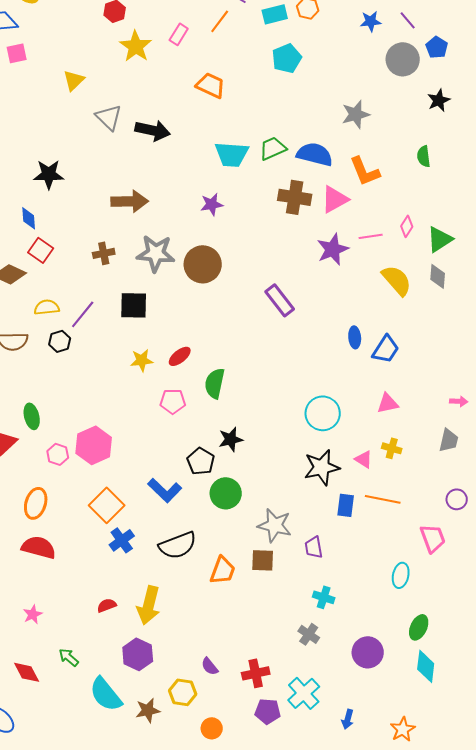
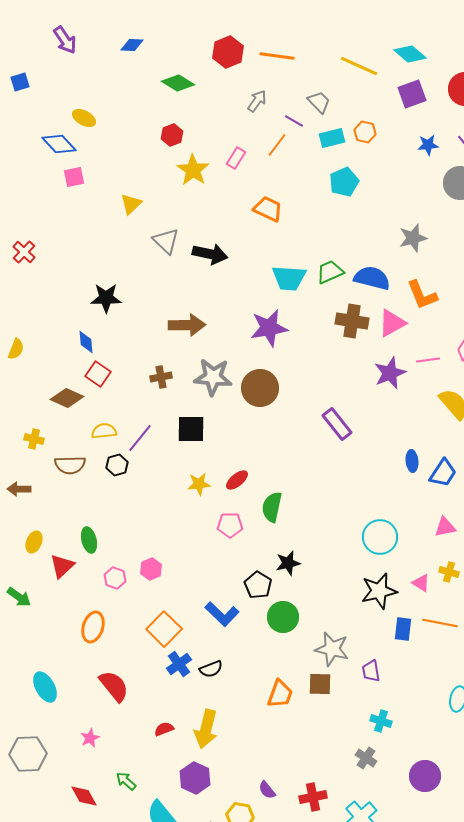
purple star: (212, 204) -> (269, 328), size x1.6
pink hexagon: (94, 445) -> (151, 569), size x0.6
black semicircle: (178, 545) -> (211, 669), moved, size x0.6
red semicircle: (39, 547) -> (114, 686), moved, turned 36

